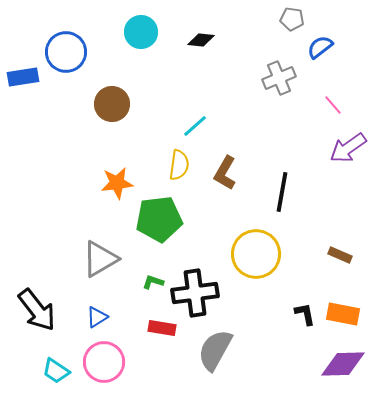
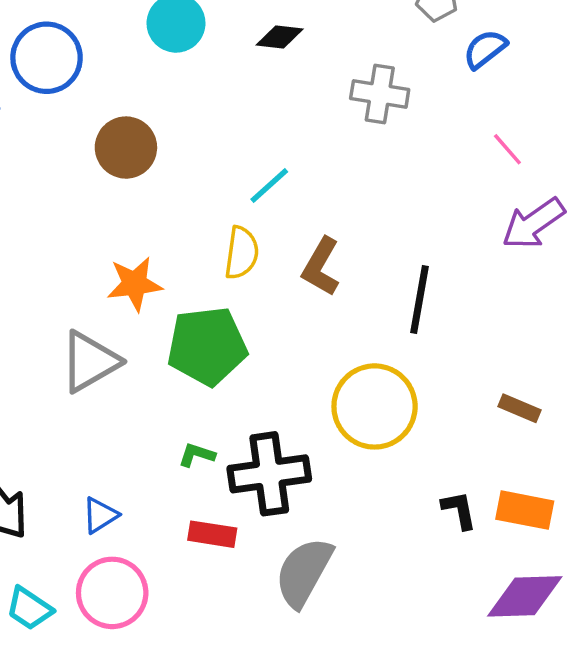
gray cross: (279, 78) -> (380, 94), moved, turned 32
gray triangle: (100, 259) -> (90, 362), moved

